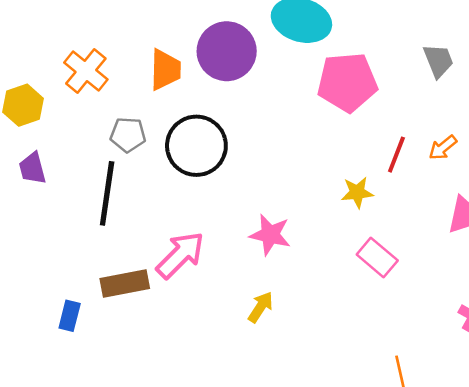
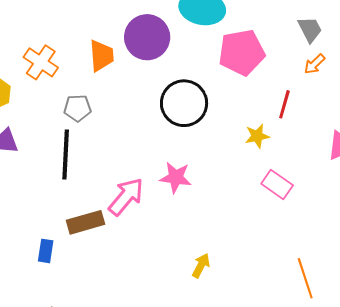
black circle: (196, 146) -> (184, 103), moved
orange arrow: (443, 148) -> (314, 64), moved
pink star: (270, 235) -> (176, 177), moved
yellow arrow: (261, 307) -> (201, 266), moved

